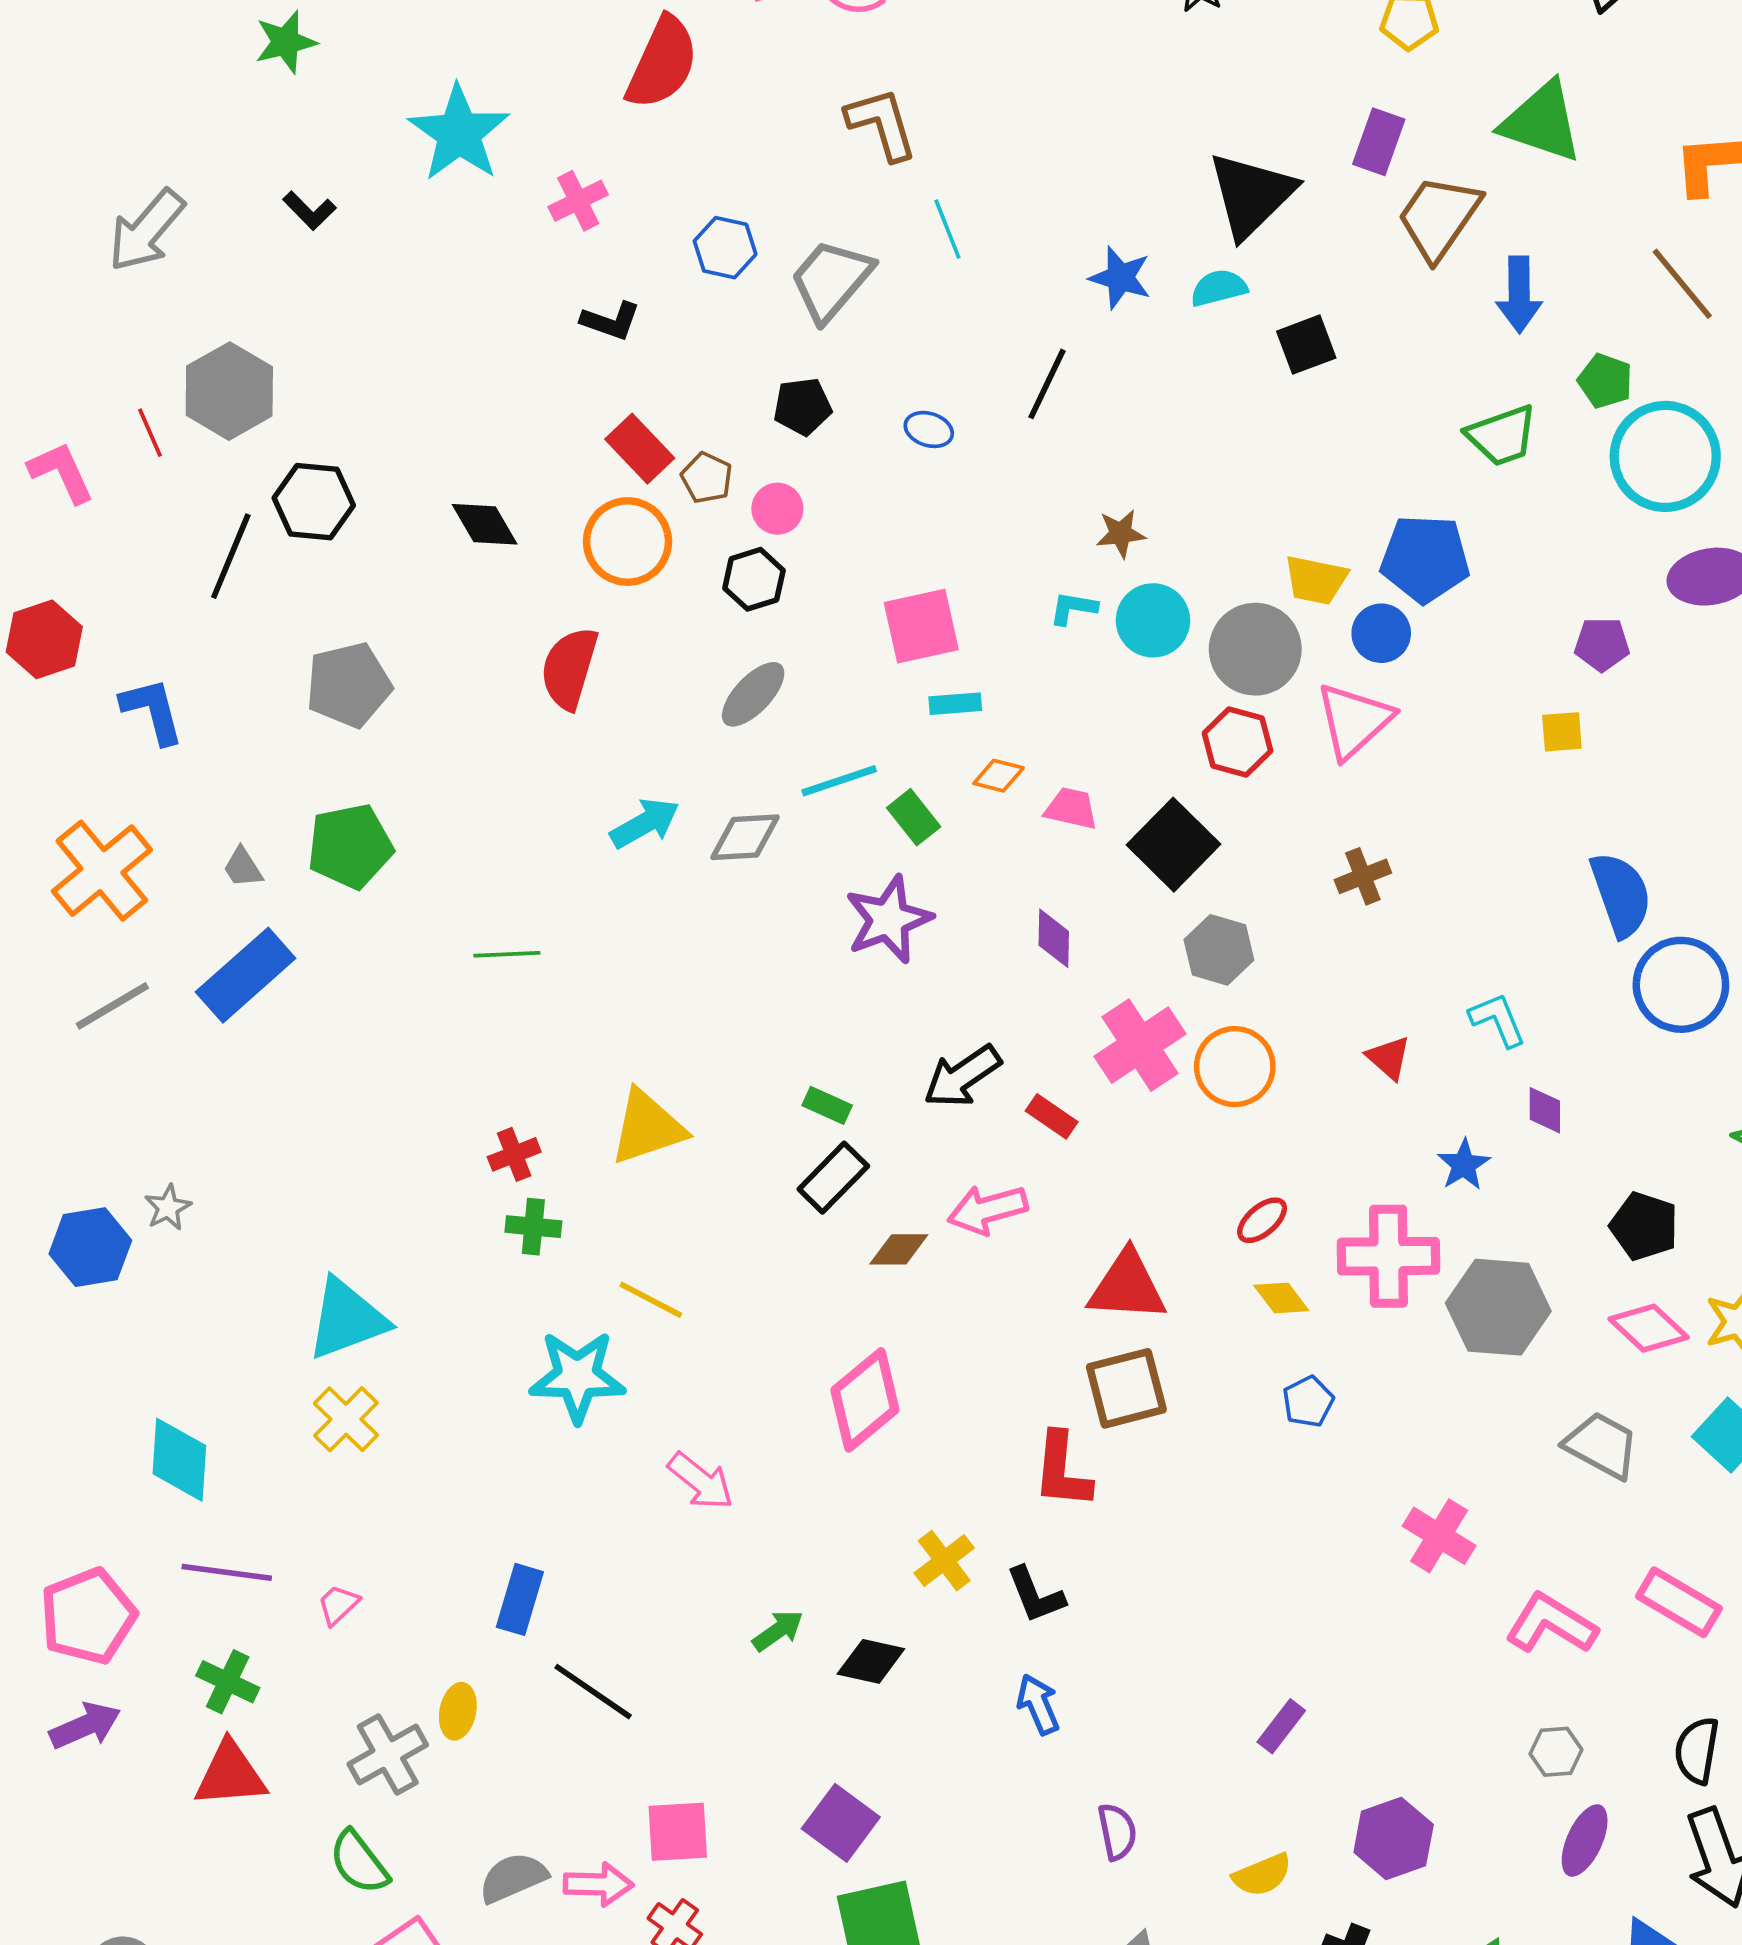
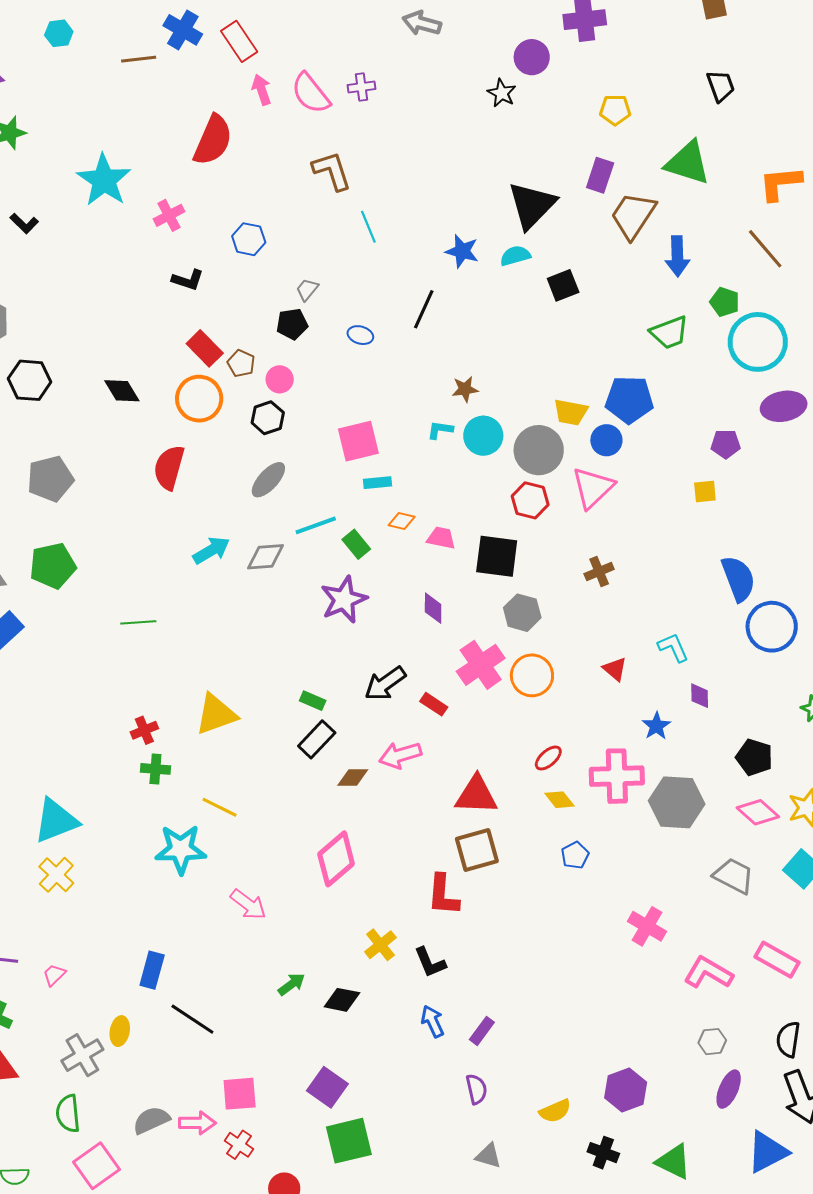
gray trapezoid: (831, 280) -> (307, 290), moved, size x0.5
black square: (1173, 845) -> (497, 556), turned -36
purple rectangle: (1281, 1726) -> (482, 1031), moved
green semicircle: (359, 1862) -> (68, 1114), turned 33

